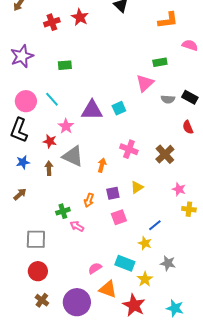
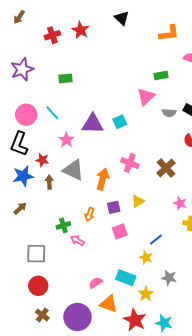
red star: (50, 141) -> (42, 160), moved
blue star: (23, 162) -> (23, 176), size x1.5
orange arrow: (102, 165) -> (103, 179), size x1.5
cyan star: (175, 308) -> (164, 323), moved

